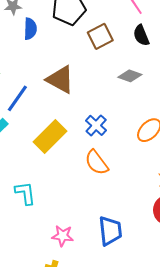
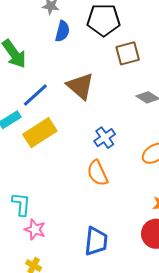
yellow rectangle: (50, 136) -> (40, 133), moved
cyan L-shape: (25, 193) -> (21, 204), moved
pink star: (63, 236) -> (35, 230), moved

